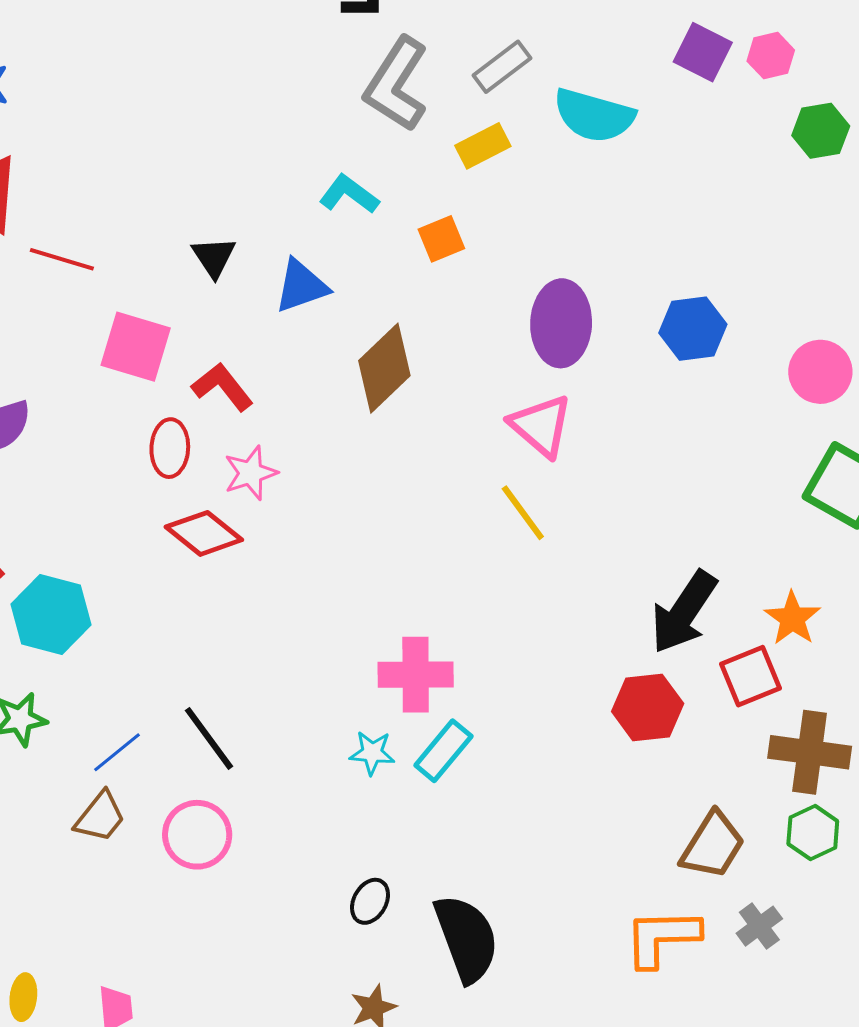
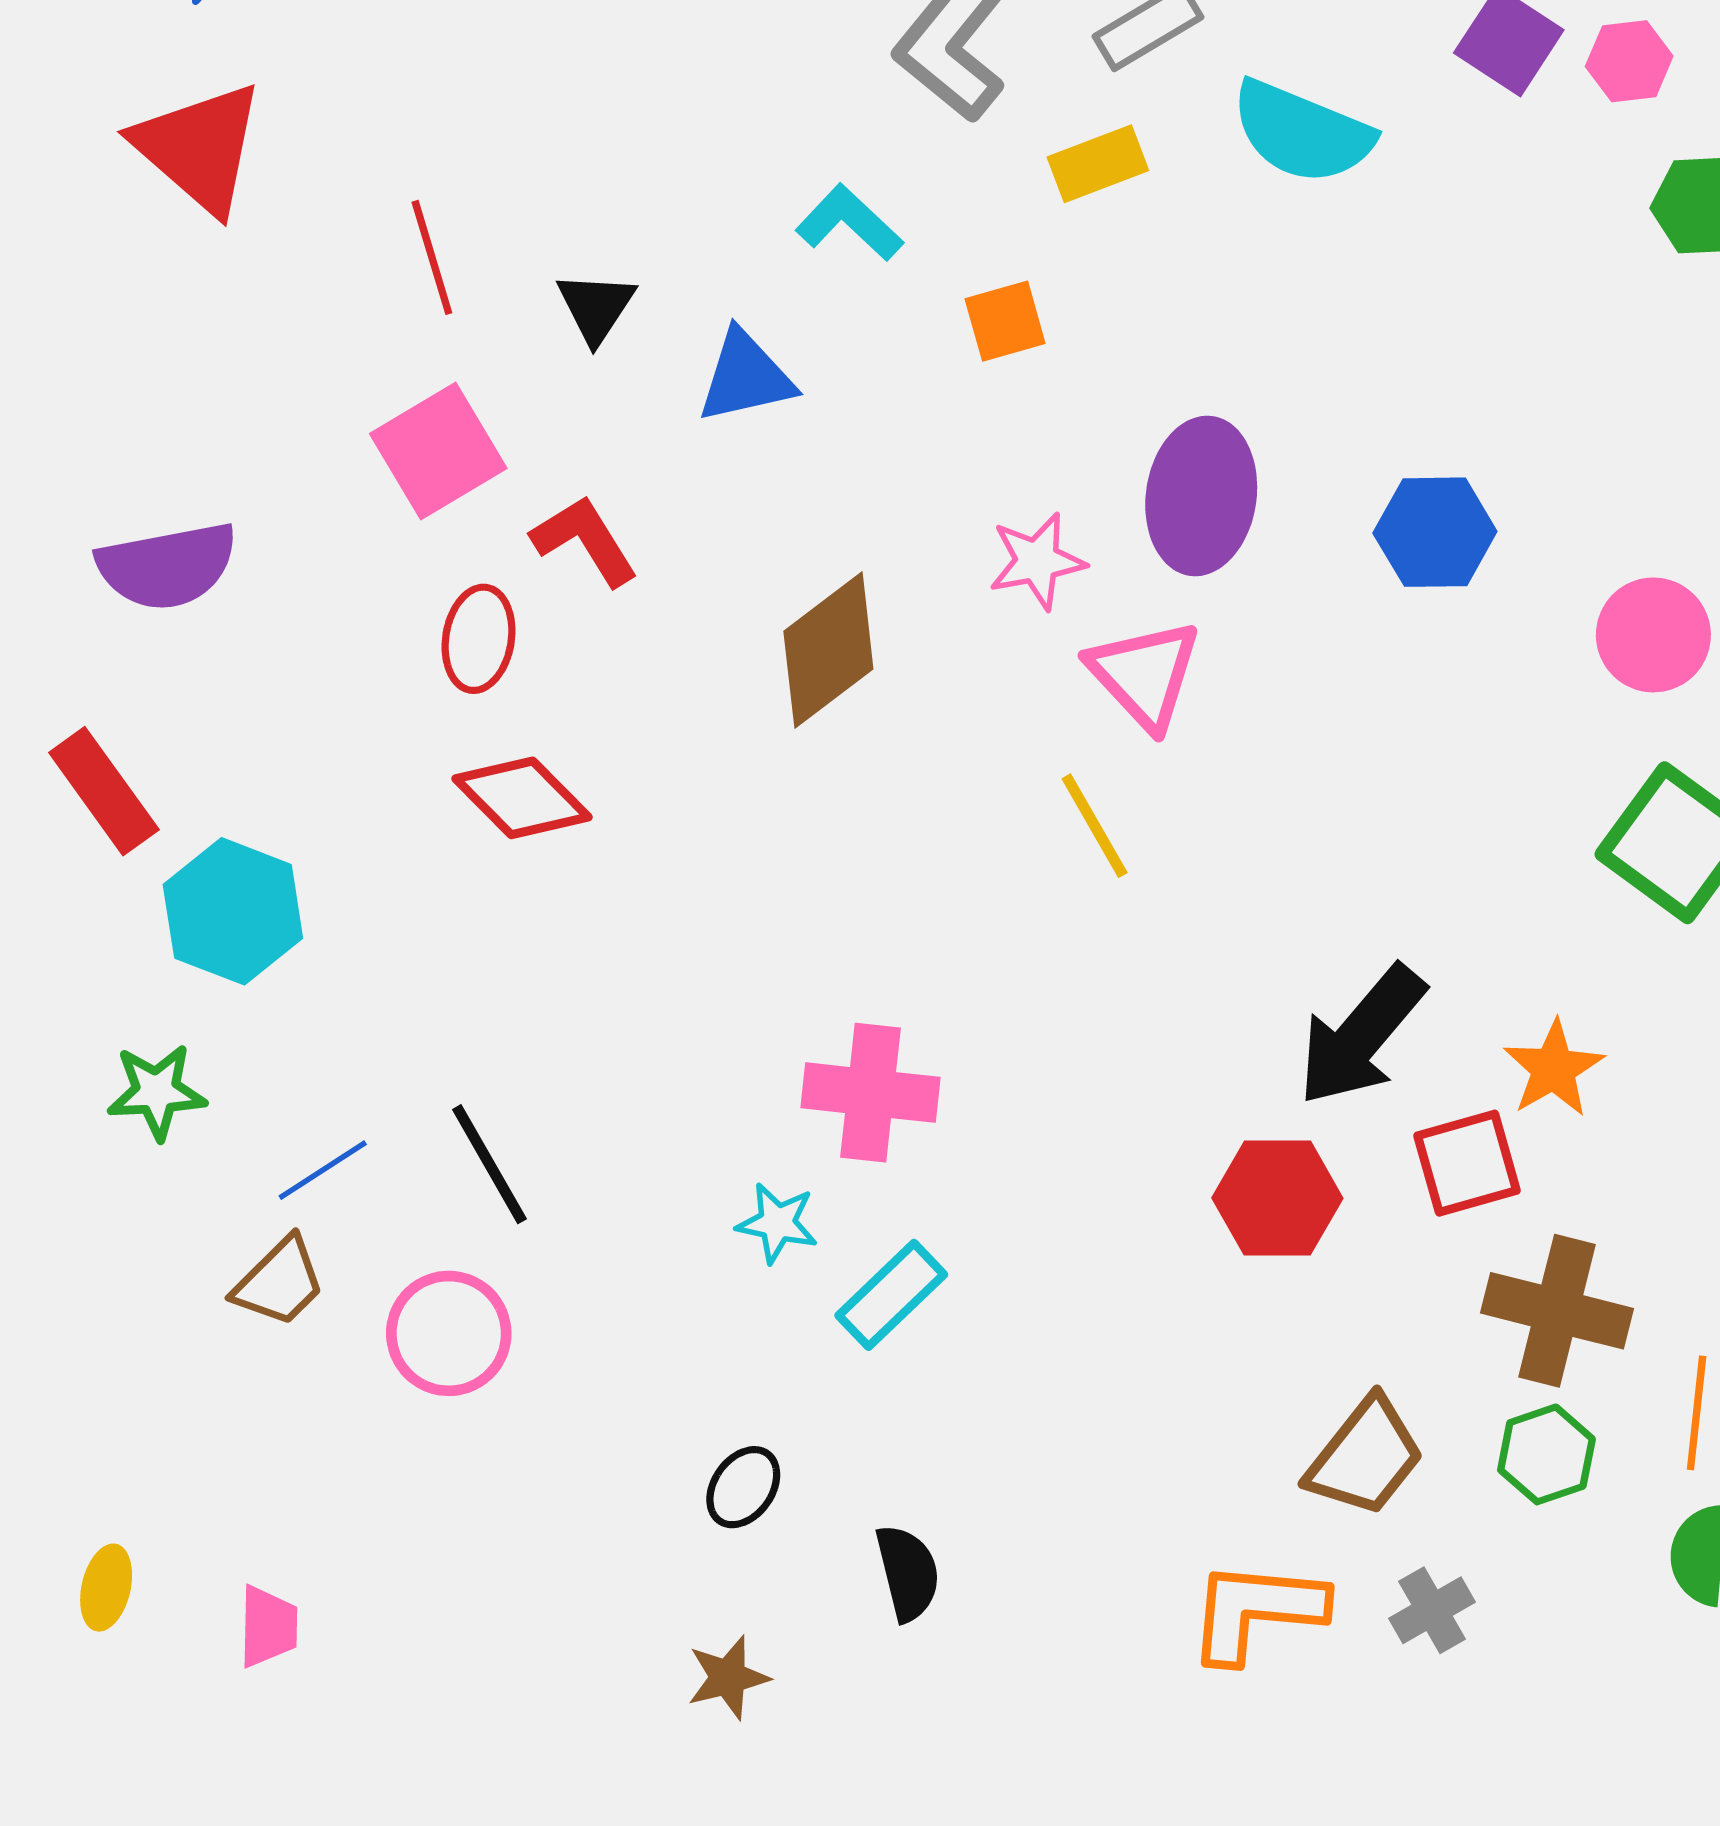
red line: (62, 259) -> (432, 257), moved, turned 50
pink square: (136, 347) -> (438, 451), turned 36
brown diamond: (384, 368) -> (828, 650), moved
pink star: (251, 473) -> (1037, 561), moved
cyan rectangle: (443, 751) -> (891, 1295), moved
black semicircle: (466, 938) -> (908, 1573), size x0.6

